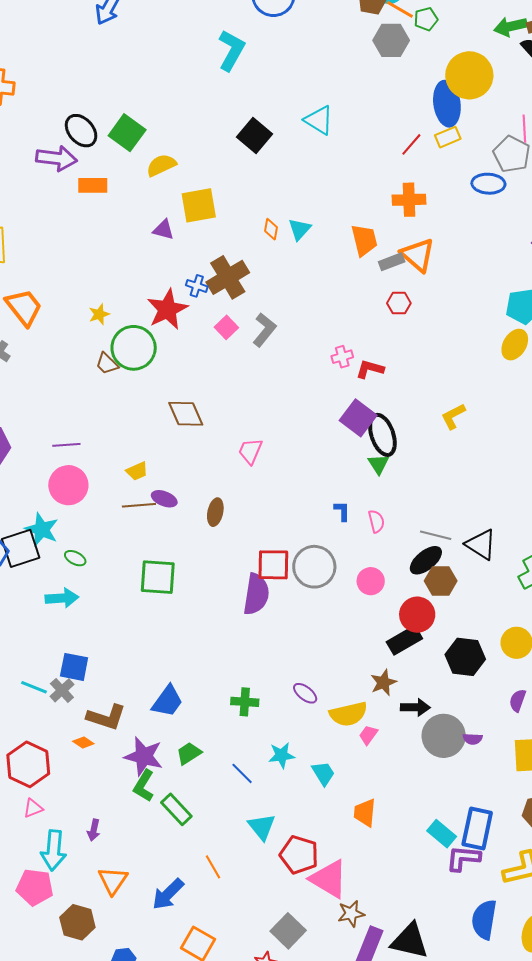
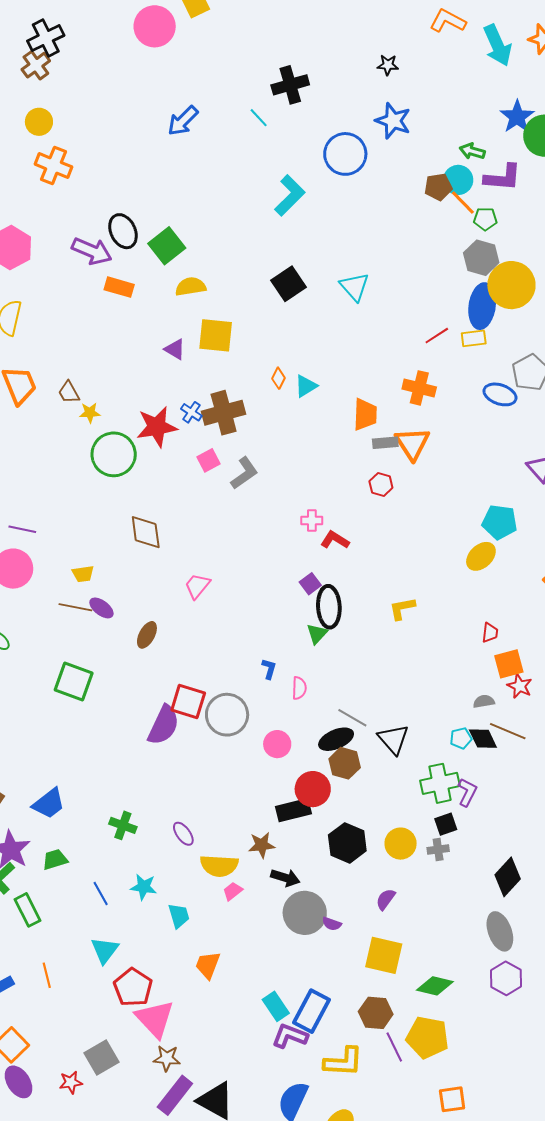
gray hexagon: (391, 40) -> (481, 258), moved
brown trapezoid: (107, 364) -> (69, 392), moved
purple square: (358, 418) -> (310, 584), size x0.6

